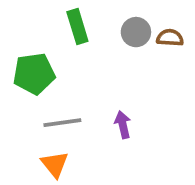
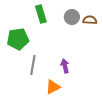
gray line: (62, 123) -> (33, 65), turned -72
orange triangle: (55, 164) -> (53, 87), moved, turned 42

